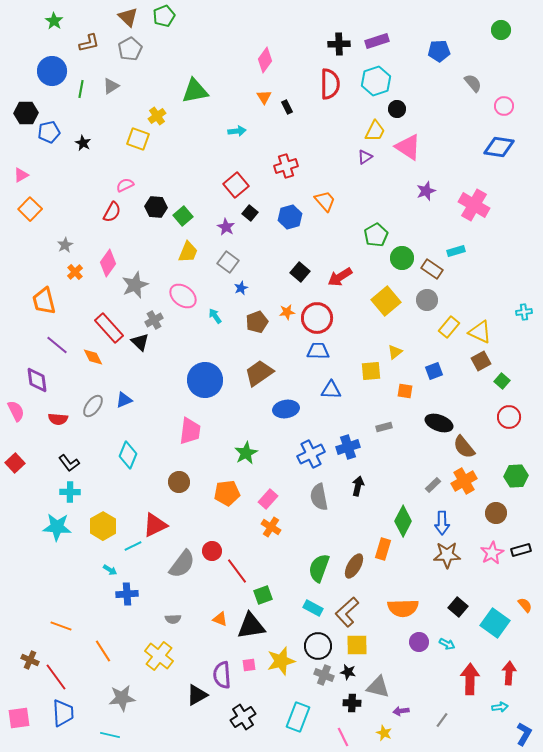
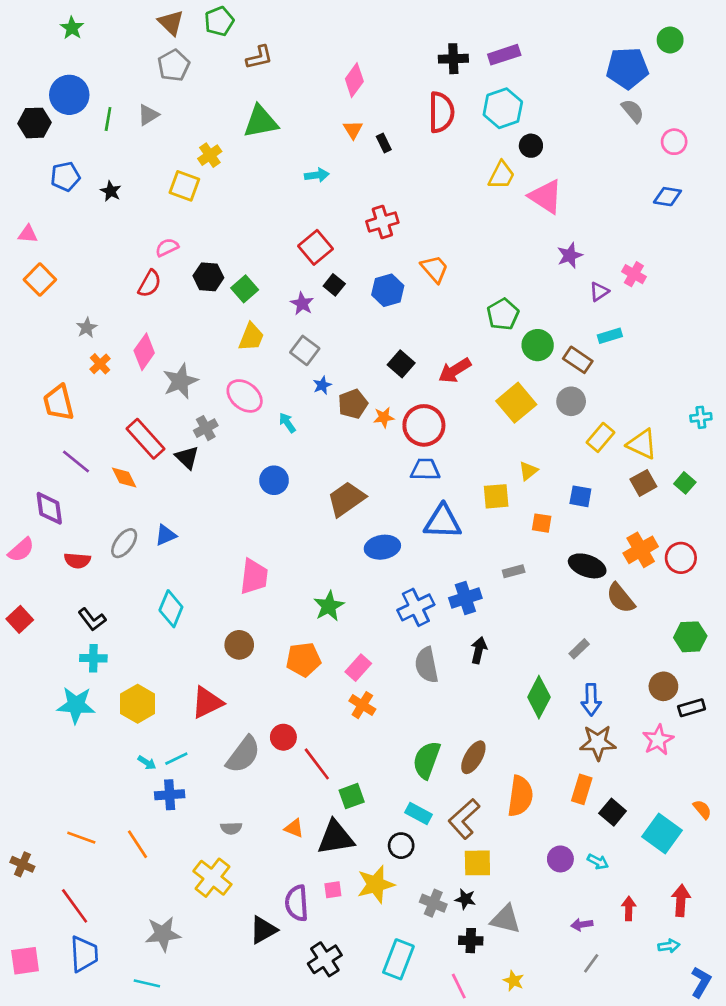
brown L-shape: (89, 43) -> (259, 57), moved
blue pentagon: (439, 51) -> (627, 68), moved, size x1.4
black hexagon: (26, 113) -> (34, 123), moved
blue diamond: (499, 147) -> (667, 197), size x0.7
purple triangle: (365, 157) -> (599, 292), moved
pink triangle: (21, 175) -> (28, 234), turned 35
pink cross: (474, 205) -> (634, 274), size x0.6
brown pentagon: (257, 322) -> (353, 404), moved
blue square: (434, 371) -> (580, 496), turned 30
blue circle: (205, 380) -> (274, 480), moved, size x0.6
green square: (502, 381) -> (685, 483), moved
blue triangle: (331, 390) -> (443, 522), size x1.4
pink semicircle: (16, 411) -> (21, 550), turned 75
orange cross: (464, 481) -> (641, 550), moved
cyan line: (133, 546) -> (176, 759), moved
orange rectangle: (383, 549) -> (582, 789), moved
black rectangle: (521, 550) -> (692, 708), moved
orange semicircle: (403, 608) -> (520, 796), moved, turned -80
black circle: (318, 646) -> (401, 846), moved, size x0.7
orange line: (103, 651) -> (138, 844), moved
brown cross: (30, 660) -> (22, 864), moved
red arrow: (470, 679) -> (629, 908), size x0.6
purple arrow: (401, 711) -> (582, 925), moved

